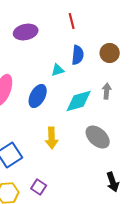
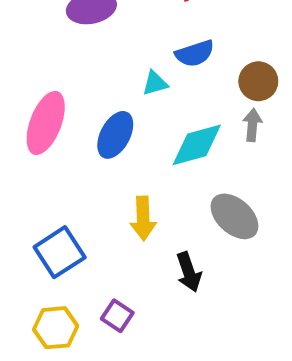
brown circle: (110, 53) -> (258, 81), moved
blue semicircle: (78, 55) -> (195, 53), turned 66
black arrow: (113, 182) -> (189, 272), moved

